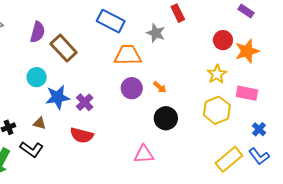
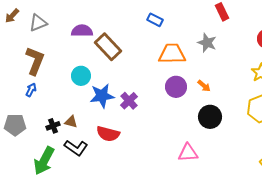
blue rectangle: (111, 21) -> (155, 20), size x0.6
purple semicircle: (38, 32) -> (82, 31), turned -105
gray star: (156, 33) -> (207, 43), moved
brown triangle: (40, 123) -> (71, 122), moved
red semicircle: (82, 135) -> (108, 134), moved

